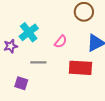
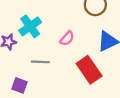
red rectangle: (80, 68) -> (89, 70), turned 50

